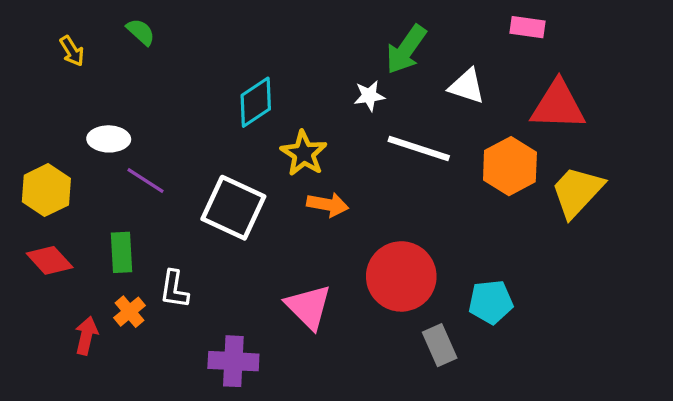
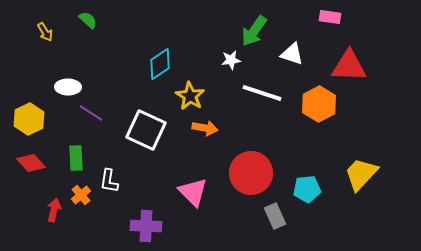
yellow trapezoid: (577, 192) -> (361, 174), moved

